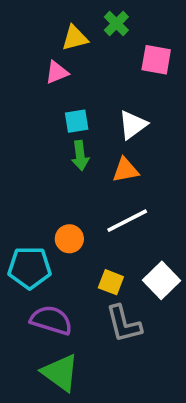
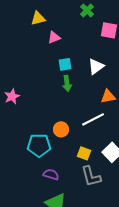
yellow triangle: (75, 38) -> (38, 18), moved
orange triangle: (125, 170) -> (108, 96), moved
purple semicircle: (51, 320) -> (51, 174), size x0.7

